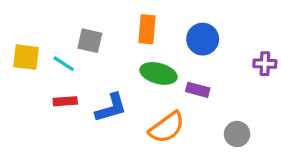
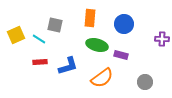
yellow square: (26, 57) -> (16, 35), turned -30

